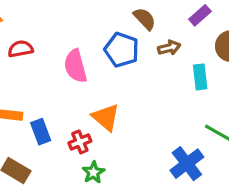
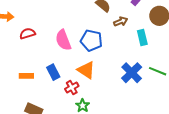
blue pentagon: (122, 50) -> (91, 40), moved
blue rectangle: (41, 132) -> (53, 72), moved
blue cross: (187, 164) -> (132, 73), moved

